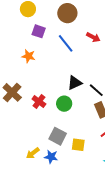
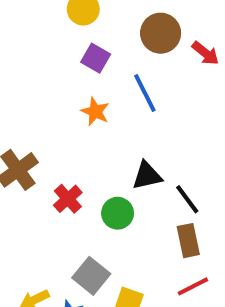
red arrow: (93, 37) -> (205, 53), moved
orange star: (28, 56) -> (95, 112), moved

